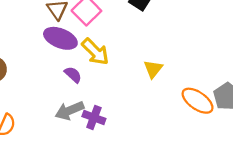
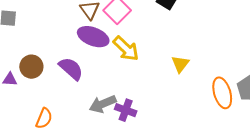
purple semicircle: (73, 75) -> (71, 69), moved, size x1.5
orange ellipse: (198, 101) -> (222, 93), turned 40

